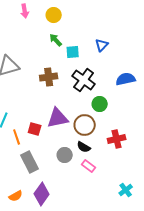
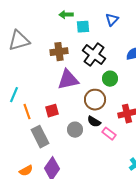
green arrow: (56, 40) -> (66, 15), turned -48
purple triangle: (58, 118) -> (68, 80), moved
red square: (35, 129) -> (52, 111), moved, turned -32
pink rectangle: (89, 166) -> (109, 134), moved

